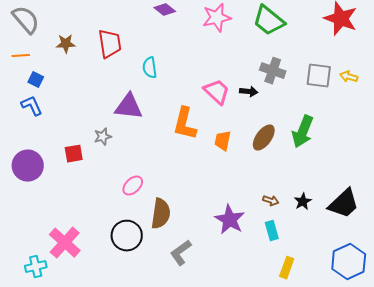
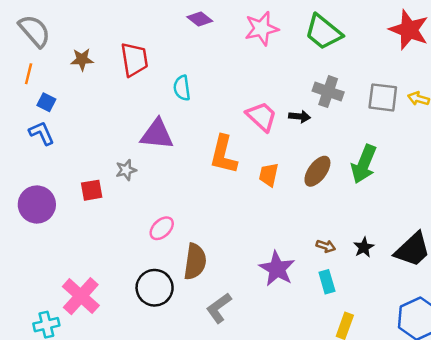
orange line: (21, 56) -> (29, 74), turned -72

